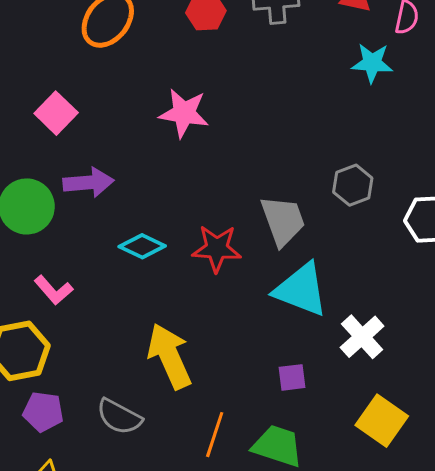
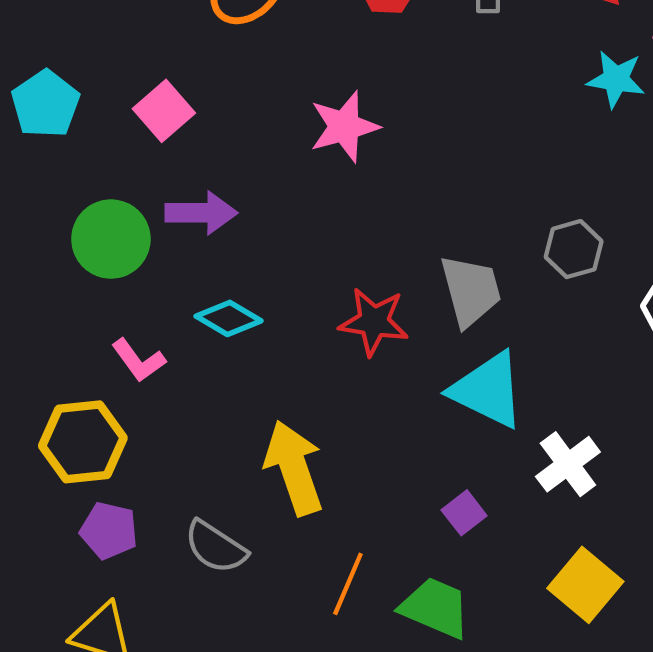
pink star: (184, 113) -> (344, 127), turned -30
cyan diamond: (142, 246) -> (229, 318), moved
purple square: (292, 377) -> (464, 513), turned -36

